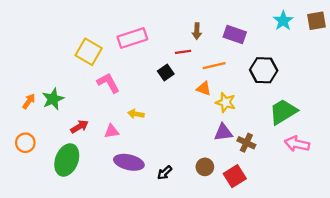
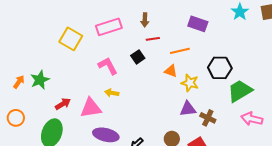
brown arrow: (197, 31) -> (145, 20), moved
black hexagon: (264, 70) -> (220, 68), moved
pink L-shape: (108, 83) -> (108, 66), moved
pink triangle: (112, 131) -> (91, 108), size x1.6

